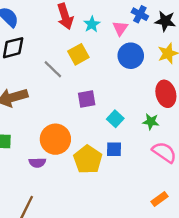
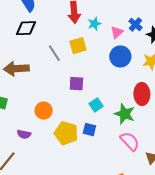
green star: (151, 122) -> (125, 114), size x1.5
orange circle: (55, 139) -> (44, 111), size x0.7
yellow pentagon: (88, 160) -> (66, 133), turned -30
purple semicircle: (37, 163) -> (24, 134), moved

